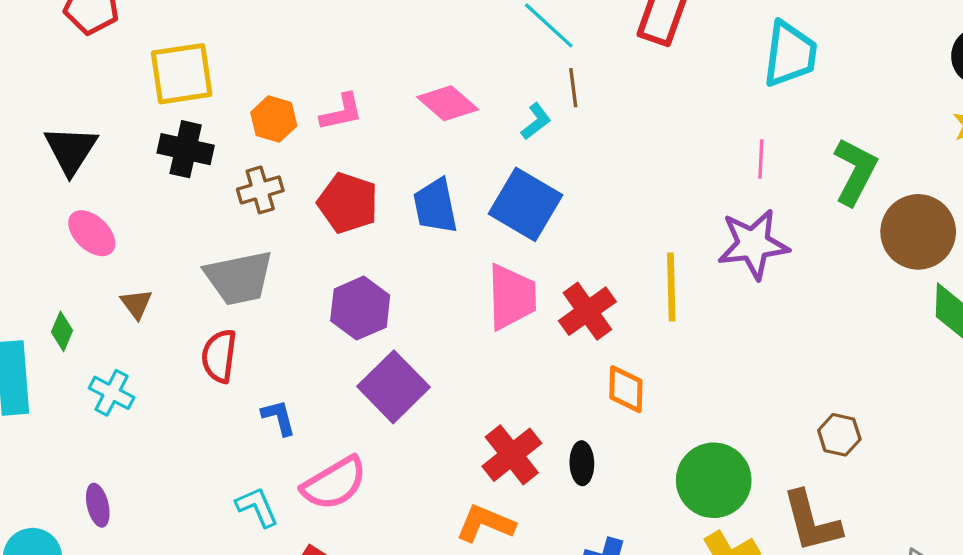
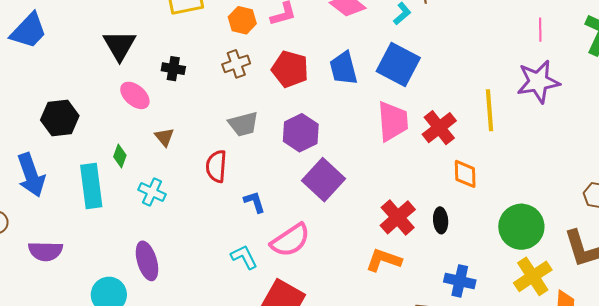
black cross: (186, 149) -> (173, 69), moved, size x0.7
gray trapezoid: (239, 278) -> (243, 124), moved, size x0.7
purple ellipse: (98, 505) -> (147, 261), size x1.5

